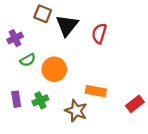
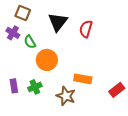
brown square: (43, 14) -> (23, 13), moved
purple cross: (15, 38) -> (13, 33), turned -32
green semicircle: (28, 60) -> (30, 42), moved, turned 88

